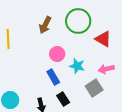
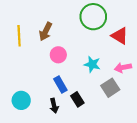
brown arrow: (45, 25) -> (46, 31), moved
pink circle: (57, 54) -> (58, 55), moved
blue rectangle: (53, 77) -> (60, 84), moved

